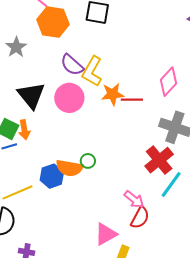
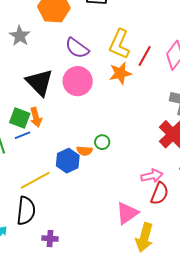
yellow L-shape: (92, 71) -> (119, 44), moved
red line: (132, 100) -> (145, 56), moved, turned -55
orange semicircle: (69, 168) -> (85, 151), size x0.6
pink arrow: (134, 199) -> (152, 176), turned -45

